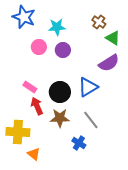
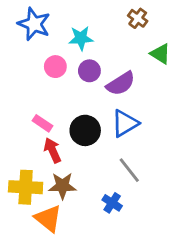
brown cross: (99, 22) -> (138, 18), moved
purple semicircle: (109, 63) -> (121, 84), moved
brown star: (60, 118) -> (62, 186), moved
orange triangle: (34, 154) -> (48, 218), size x1.5

